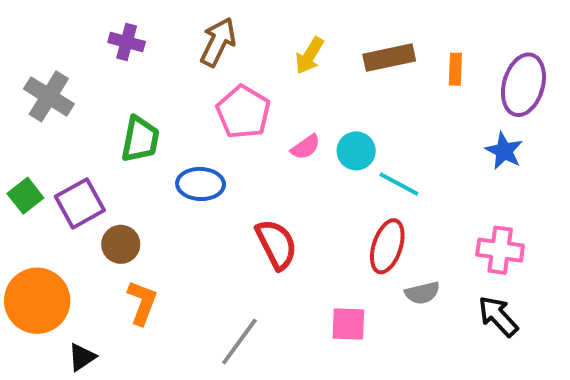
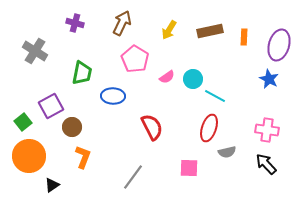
green square: (25, 196) -> (23, 122), moved

